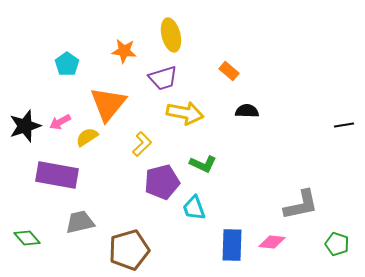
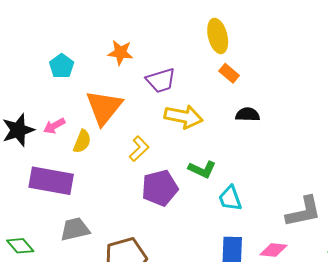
yellow ellipse: (171, 35) -> (218, 36), moved
yellow semicircle: (87, 137) -> (82, 141), turned 145
cyan trapezoid: (194, 208) -> (230, 198), moved

